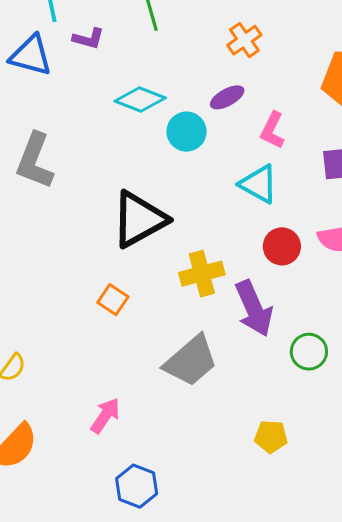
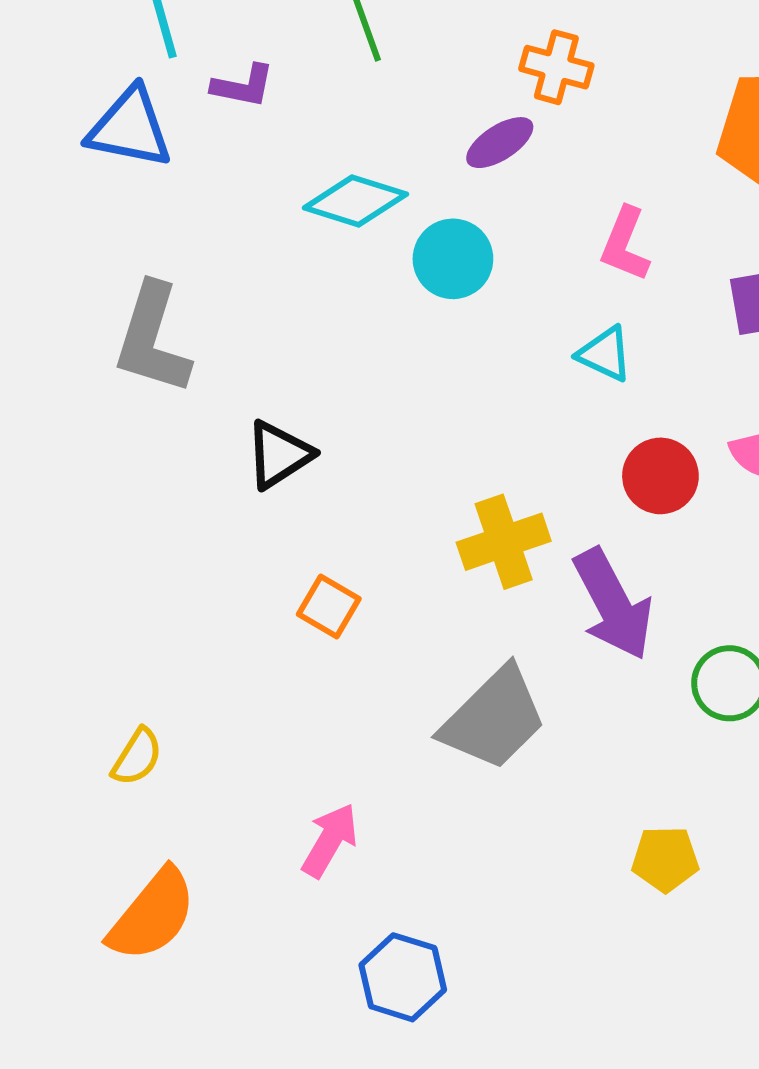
orange cross: (244, 40) -> (556, 67), turned -36
purple ellipse: (227, 97) -> (500, 143), moved
cyan triangle: (259, 184) -> (605, 354), size x0.7
black triangle: (139, 219) -> (279, 455), moved, size x0.6

